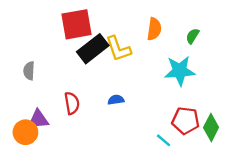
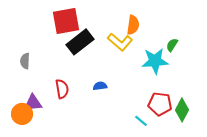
green semicircle: (192, 36) -> (172, 45), moved
yellow L-shape: (118, 49) -> (120, 42), moved, turned -30

